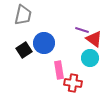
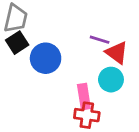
black square: (24, 50) -> (17, 43), moved
pink rectangle: (59, 70) -> (84, 97), moved

